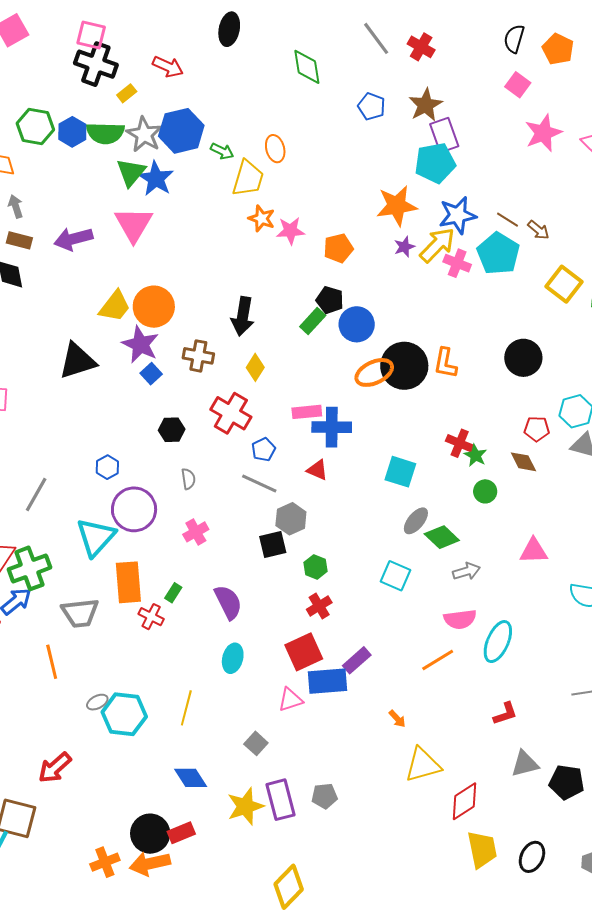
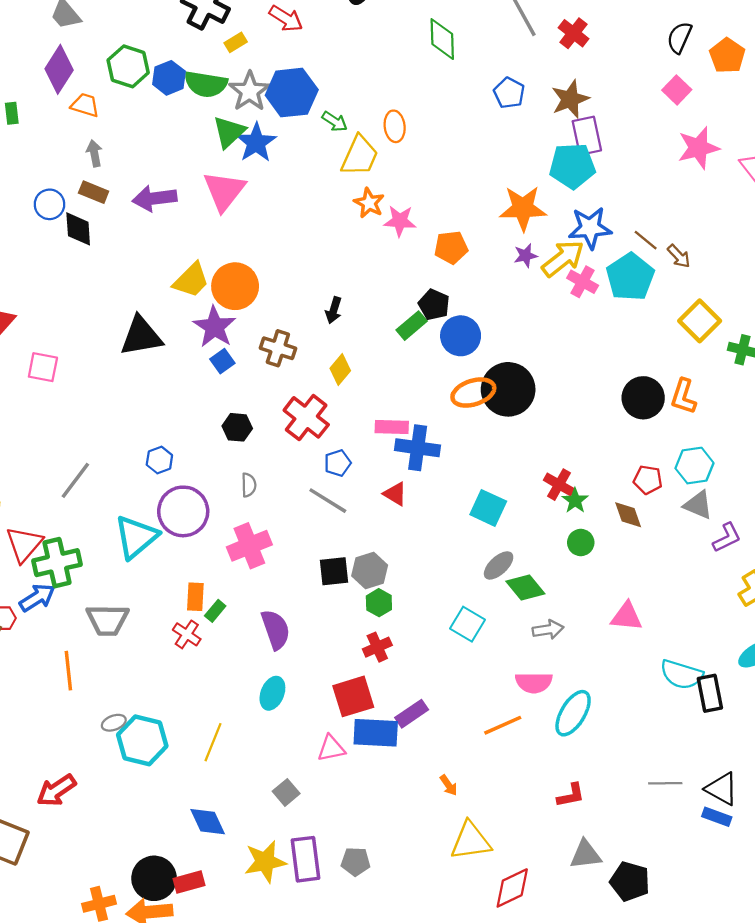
black arrow: (243, 316) -> (334, 310), size x0.6
orange L-shape: (445, 363) -> (683, 396), moved
gray hexagon: (291, 519) -> (370, 570), moved
pink cross: (196, 532) -> (249, 546), size x1.5
orange rectangle: (128, 582) -> (195, 597), moved, size x0.6

